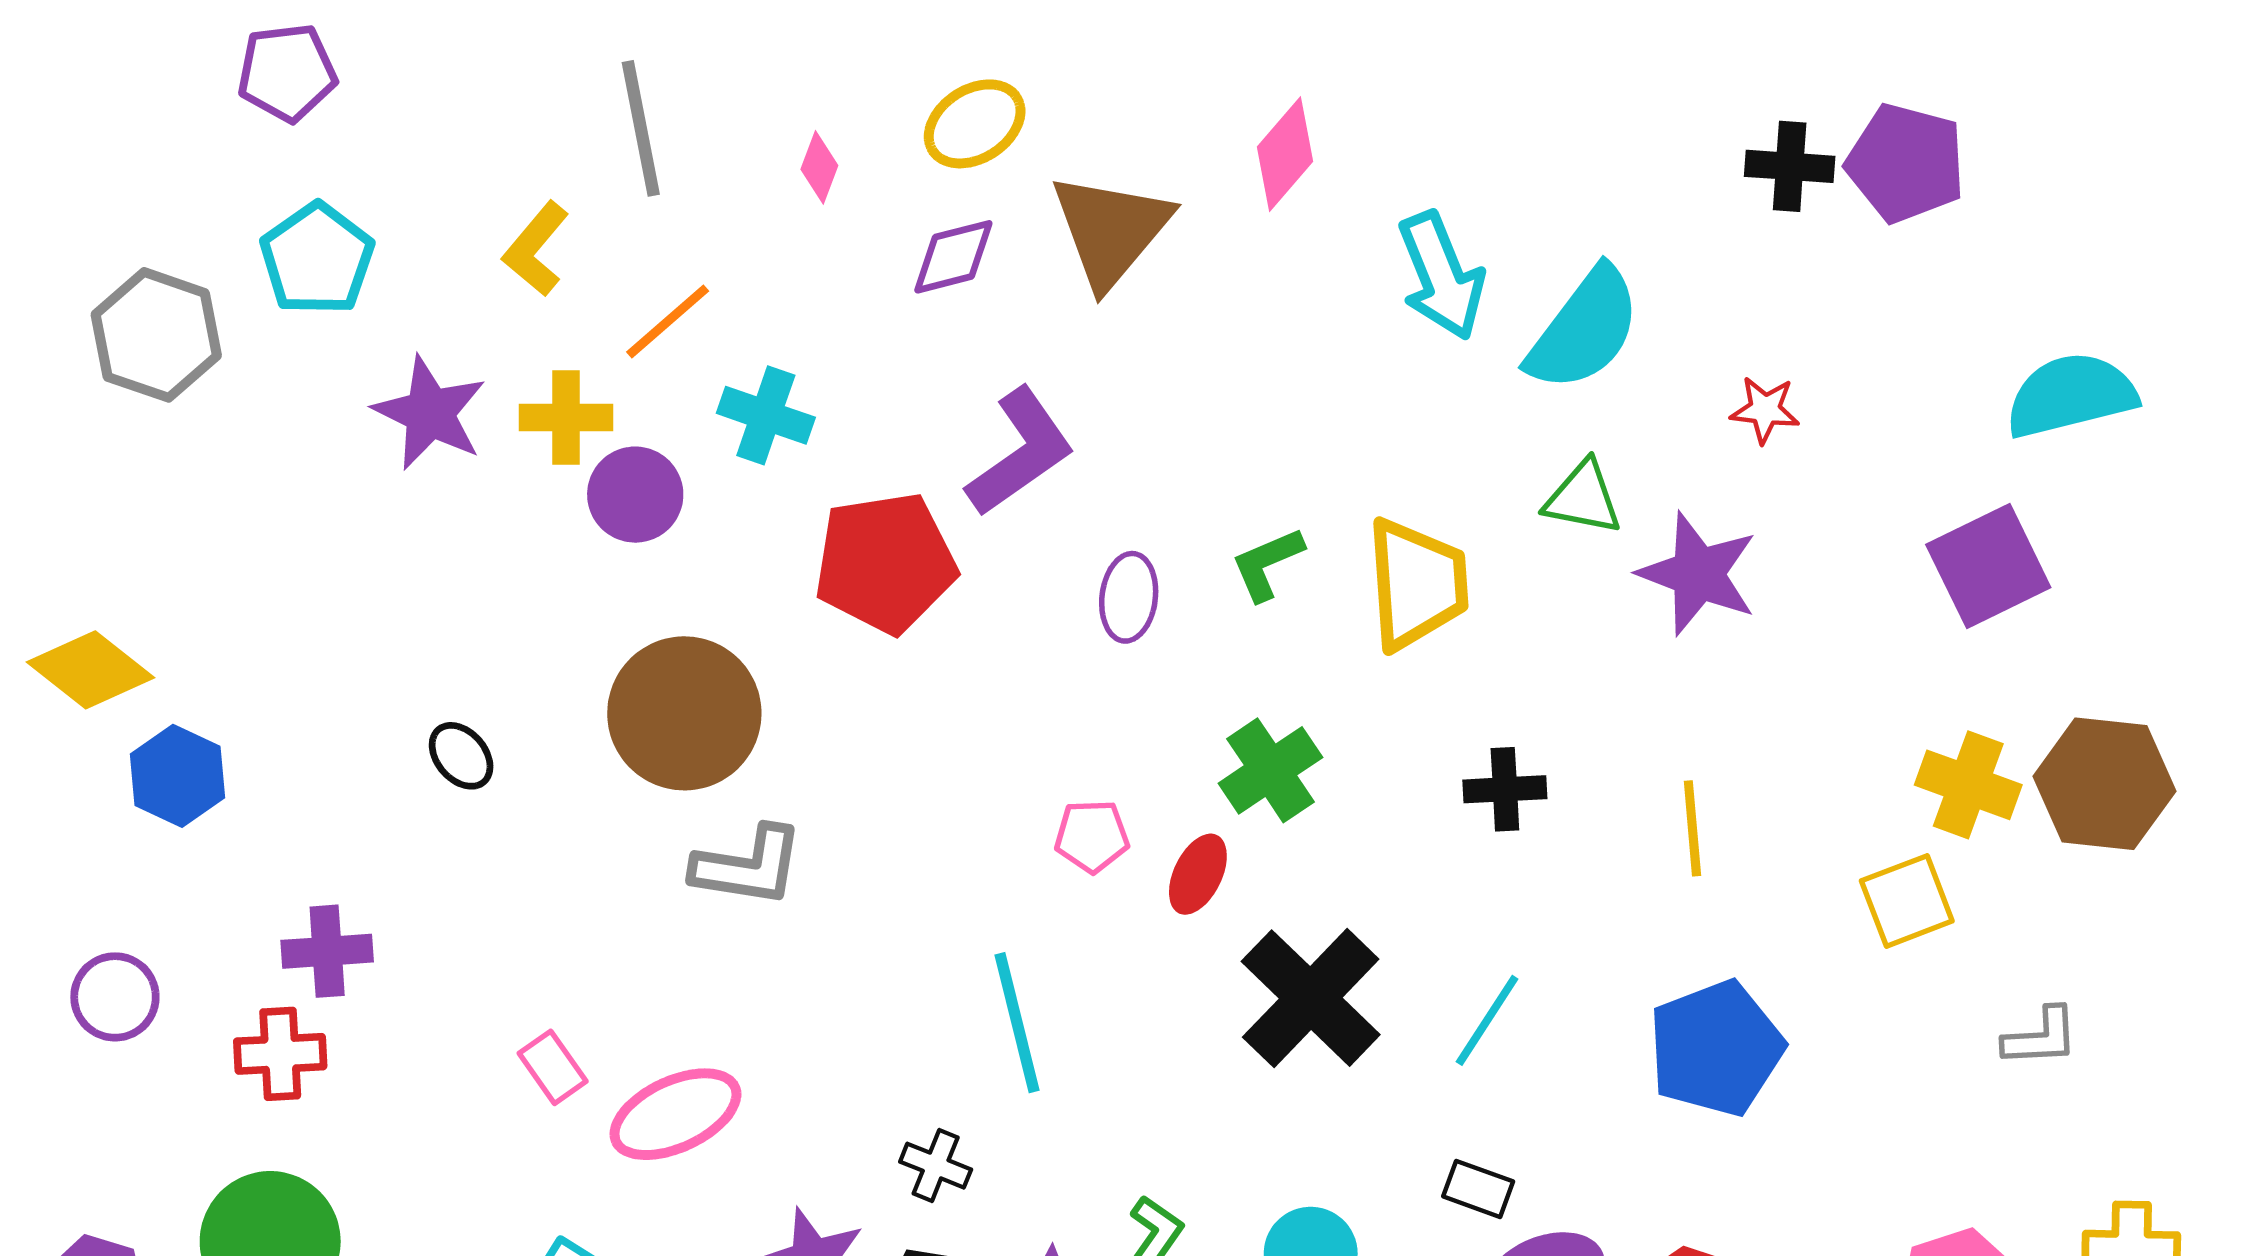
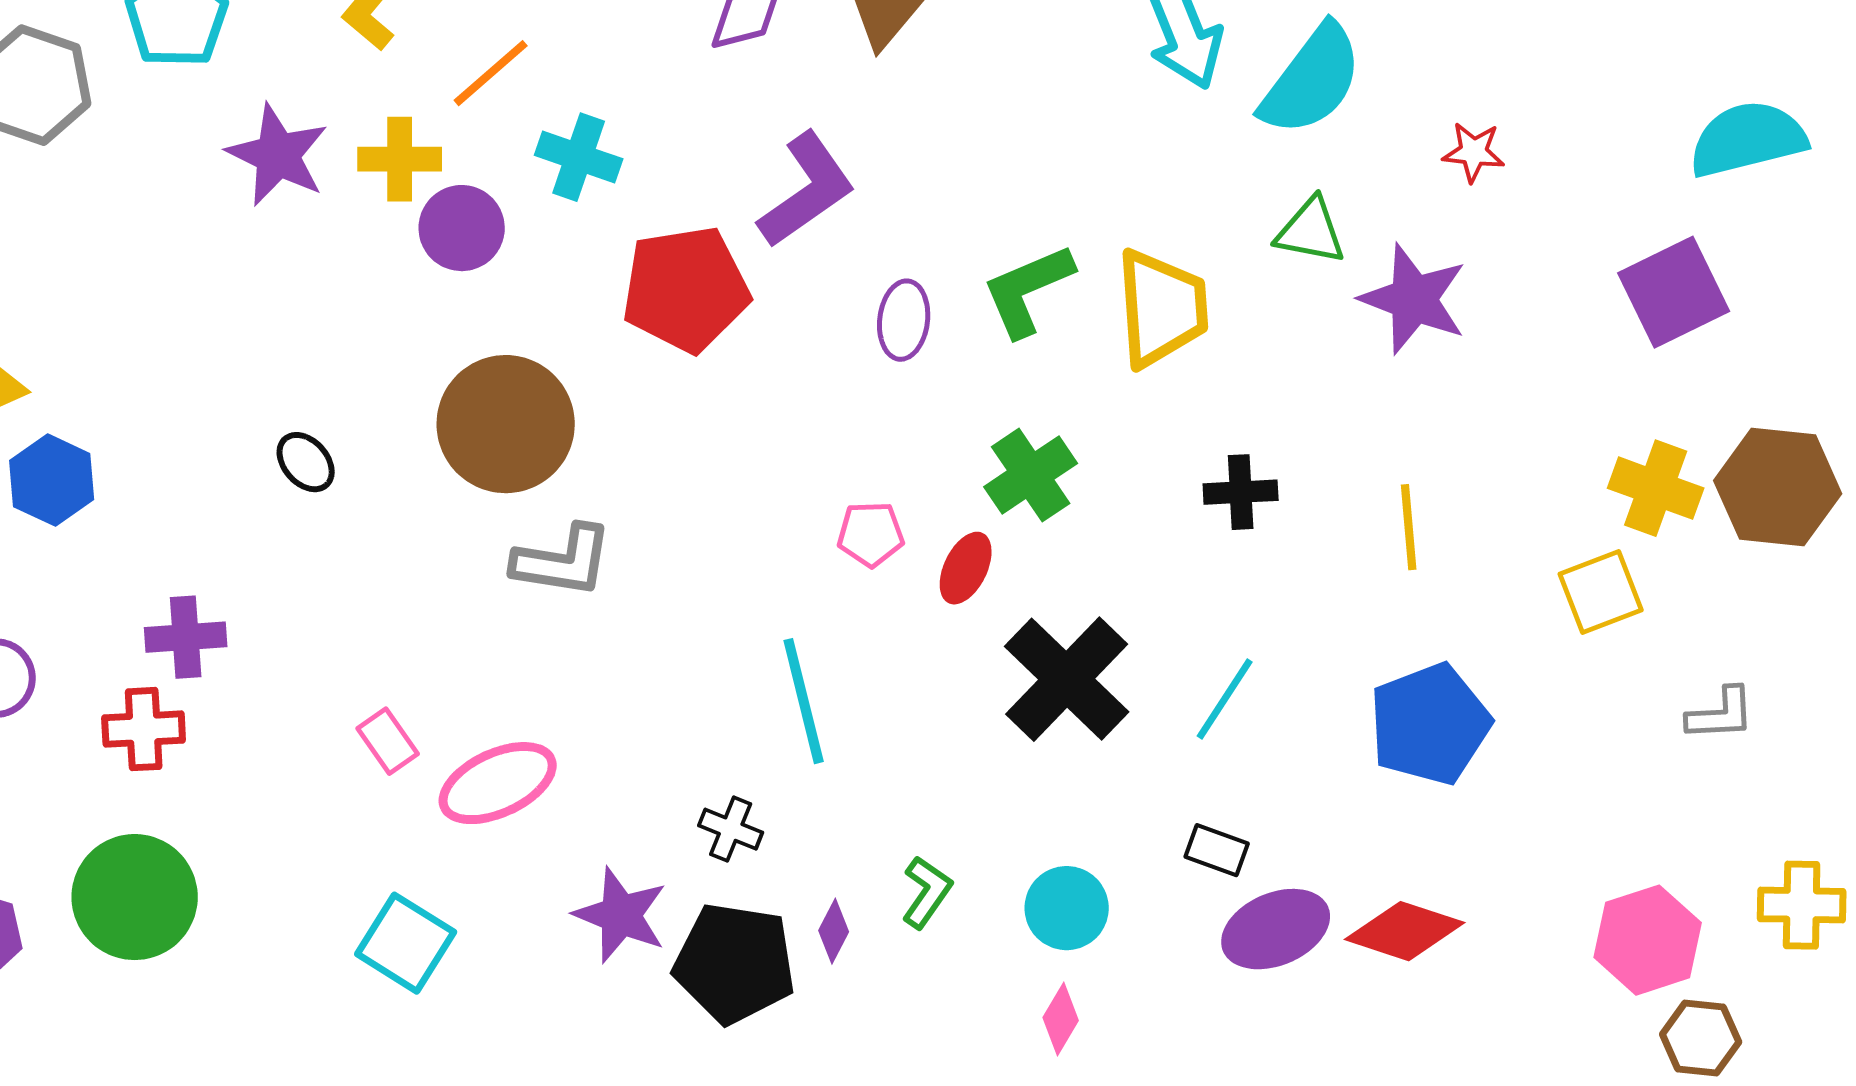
green L-shape: (1267, 564) -> (1028, 290), size x1.4

